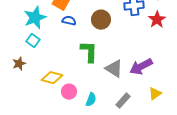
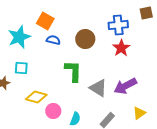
red star: (157, 20) -> (121, 48), moved
cyan square: (33, 41) -> (21, 68), moved, turned -32

